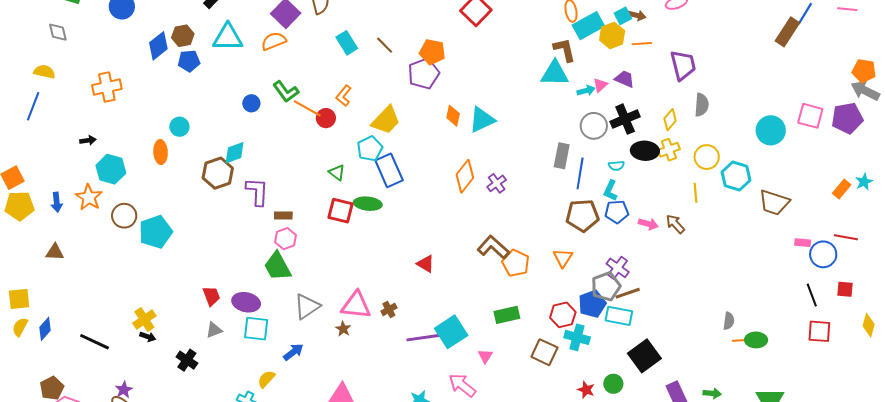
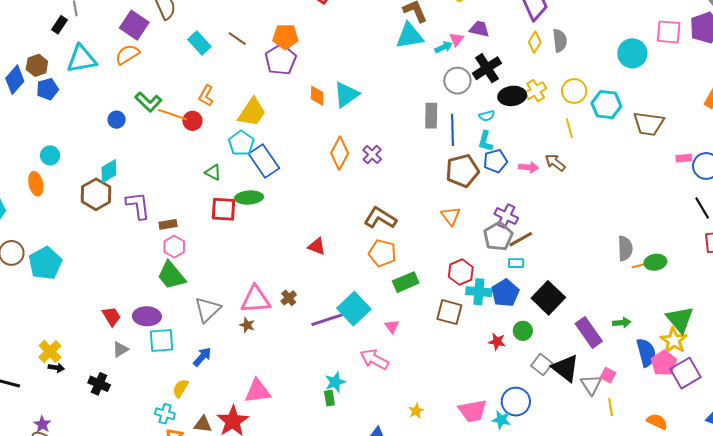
yellow diamond: (670, 120) -> (535, 42), moved
orange pentagon: (516, 263) -> (382, 253), moved
blue pentagon: (592, 304) -> (505, 293), moved
cyan rectangle: (619, 316) -> (516, 263), size x0.6
gray semicircle: (729, 321) -> (625, 248), size x1.4

